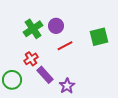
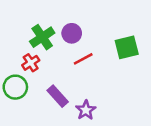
red cross: (31, 59) -> (31, 63), moved
green circle: (12, 80) -> (15, 87), moved

